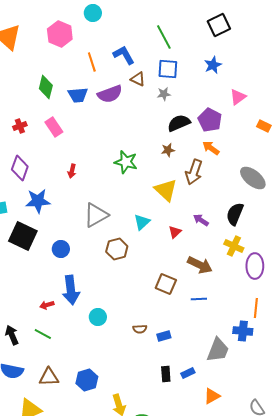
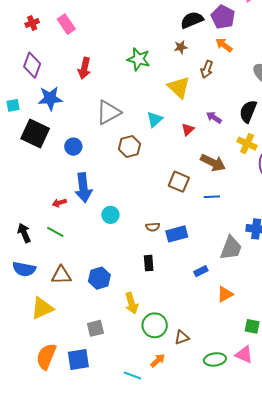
red arrow: (72, 171) -> (84, 68), size x1.5
brown arrow: (194, 172) -> (207, 69), size x0.7
blue rectangle: (164, 336) -> (177, 234), size x1.5
black rectangle: (166, 374) -> (149, 263), moved

